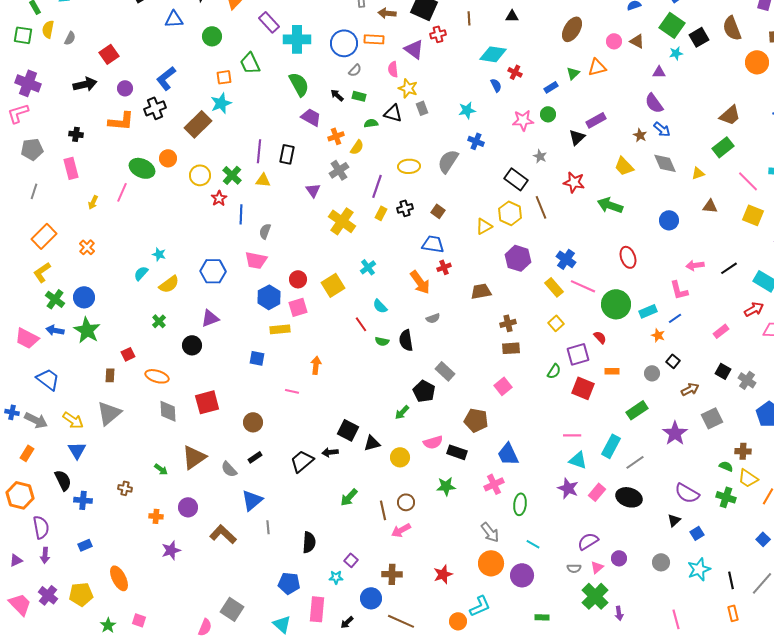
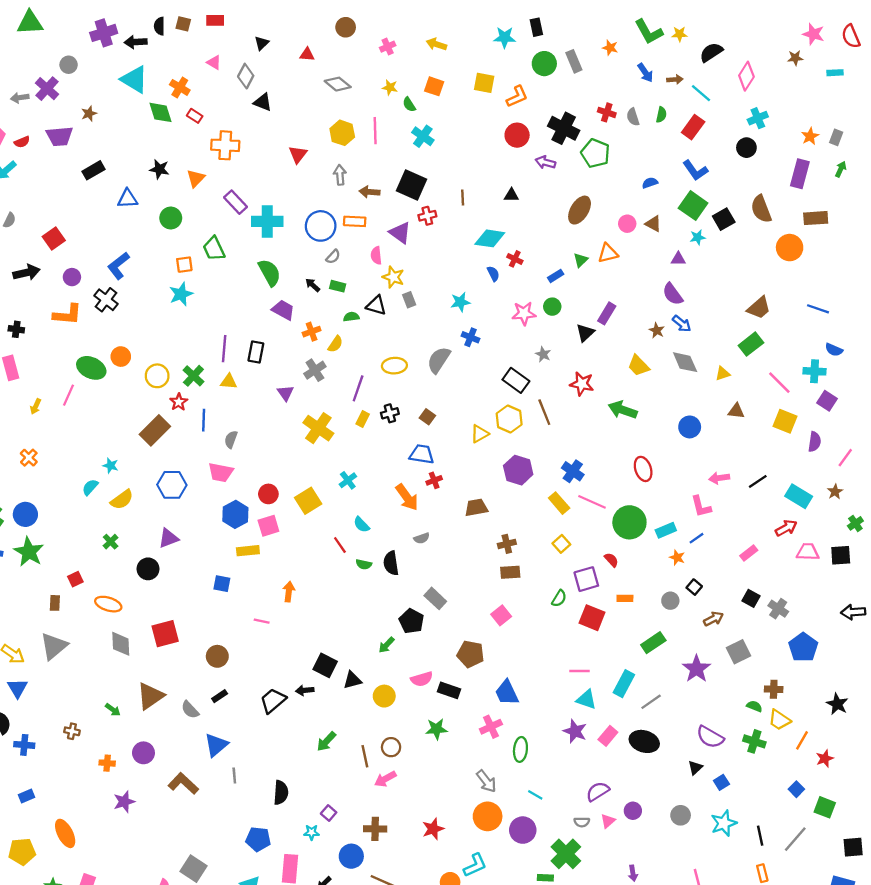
black cross: (155, 108) -> (106, 300), turned -30
purple rectangle: (596, 120) -> (607, 313), turned -30
brown rectangle: (198, 124) -> (155, 430), moved
green cross: (595, 596) -> (566, 854), moved

